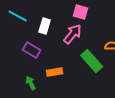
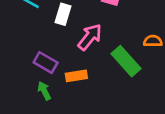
pink arrow: (73, 34) -> (90, 37), moved
purple rectangle: (32, 50) -> (46, 62), moved

